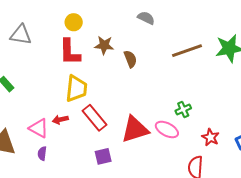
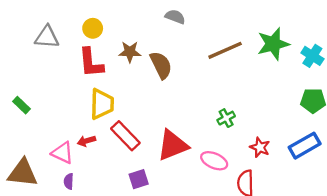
gray triangle: (21, 35) -> (47, 37), moved
brown semicircle: (130, 59) -> (161, 65), size x1.4
pink ellipse: (167, 129) -> (214, 161), moved

